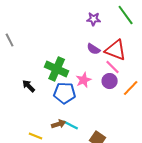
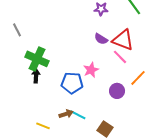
green cross: (57, 69) -> (37, 59), moved
purple circle: (110, 81) -> (117, 91), moved
black arrow: (29, 86) -> (36, 76), turned 48

